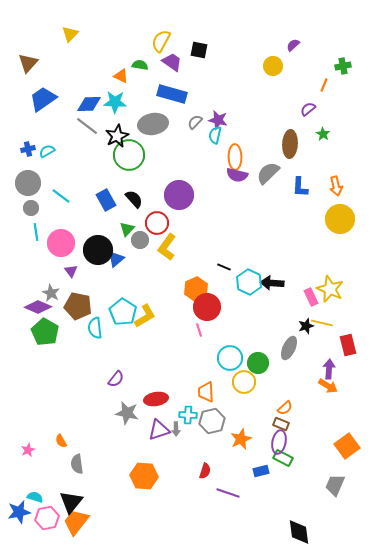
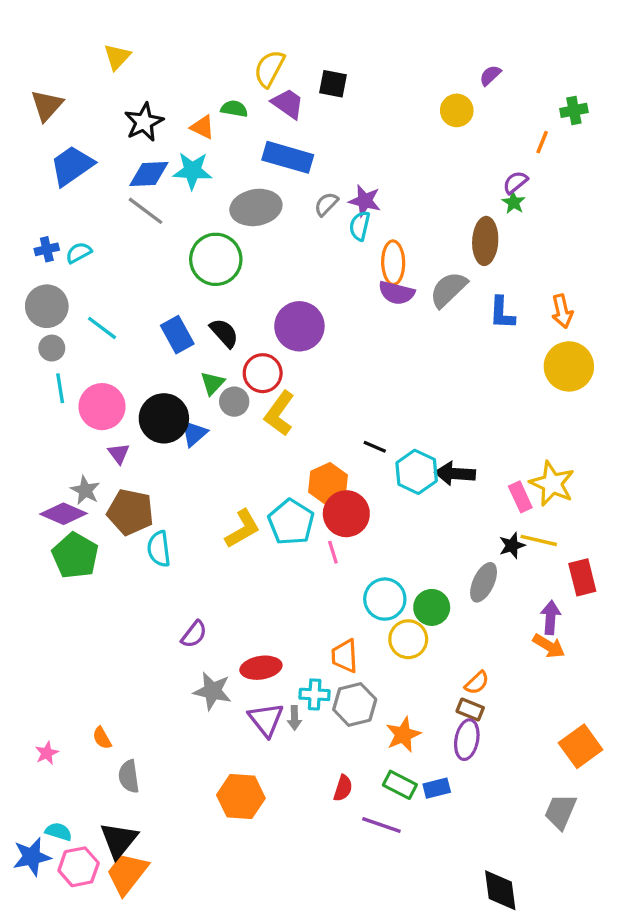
green star: (323, 134) -> (514, 202), moved
black star: (117, 136) -> (144, 122), moved
cyan pentagon: (123, 312) -> (291, 522), moved
purple triangle: (159, 430) -> (266, 720), turned -50
green rectangle: (283, 458) -> (400, 785), moved

